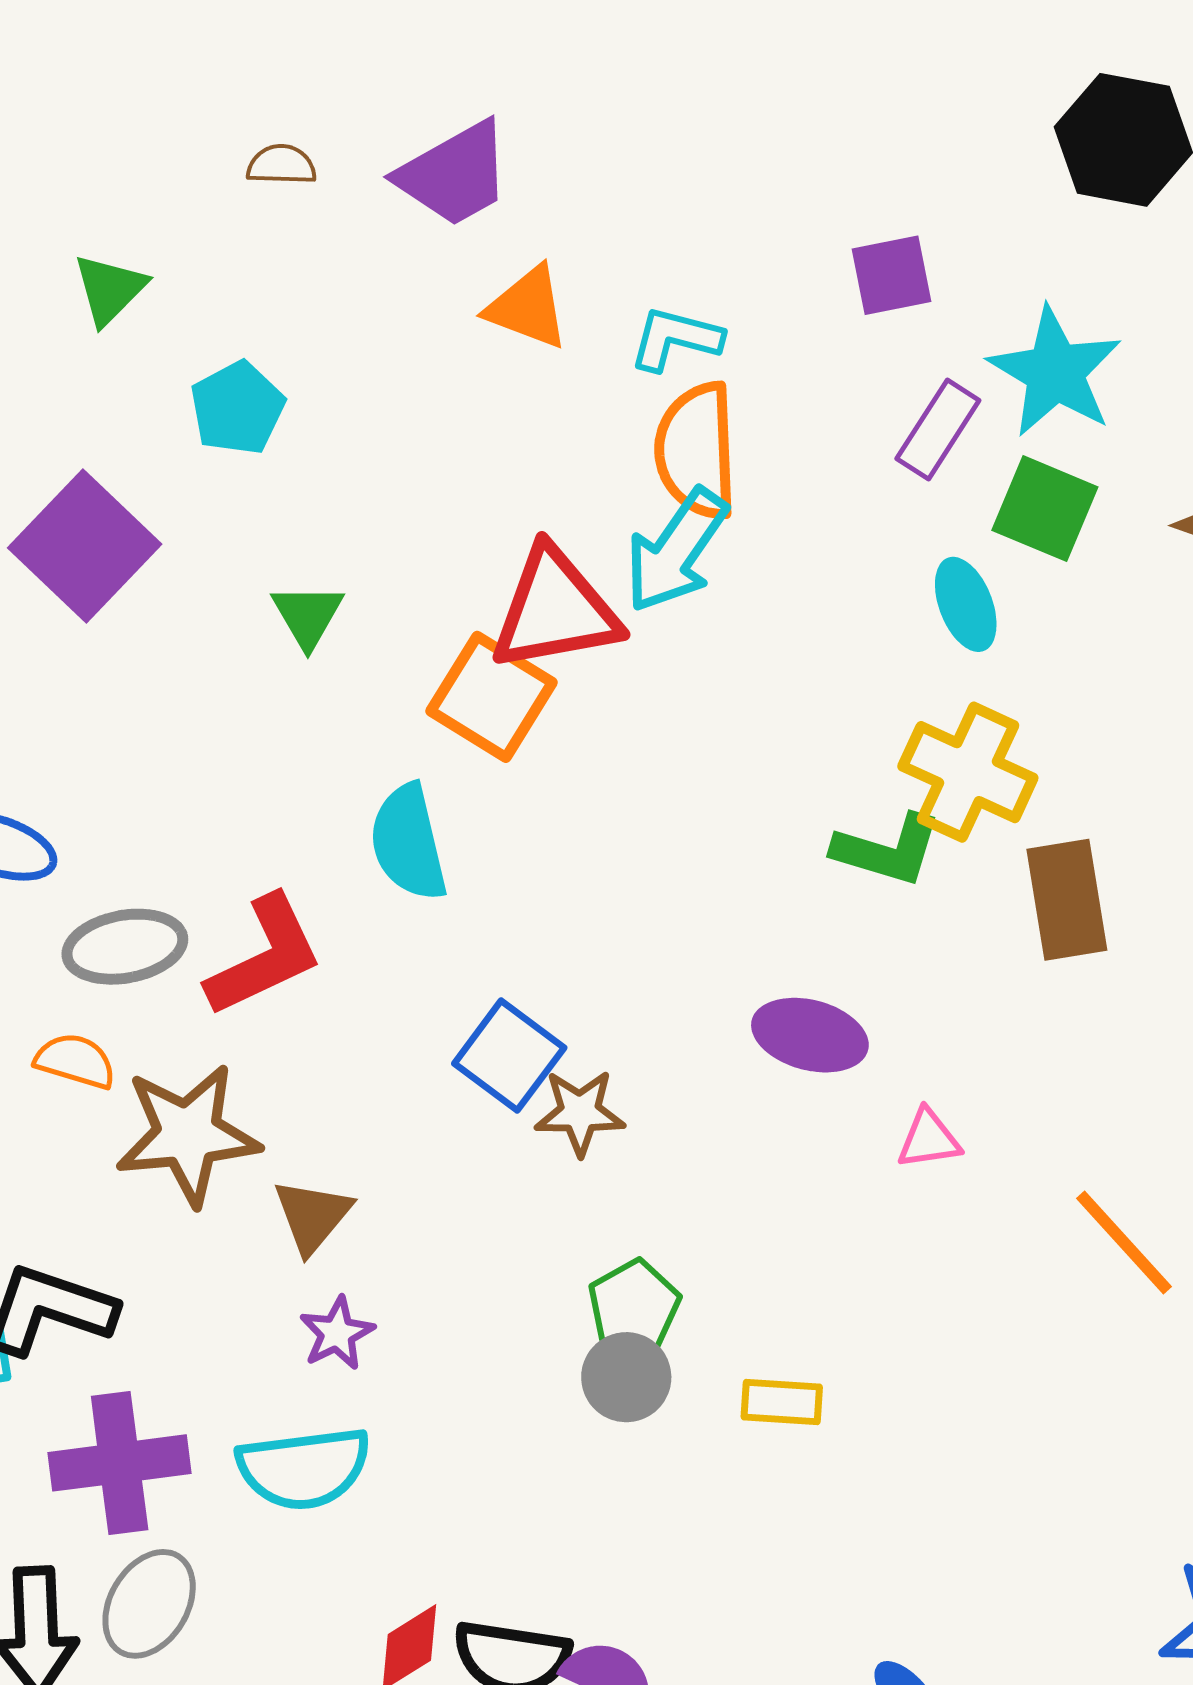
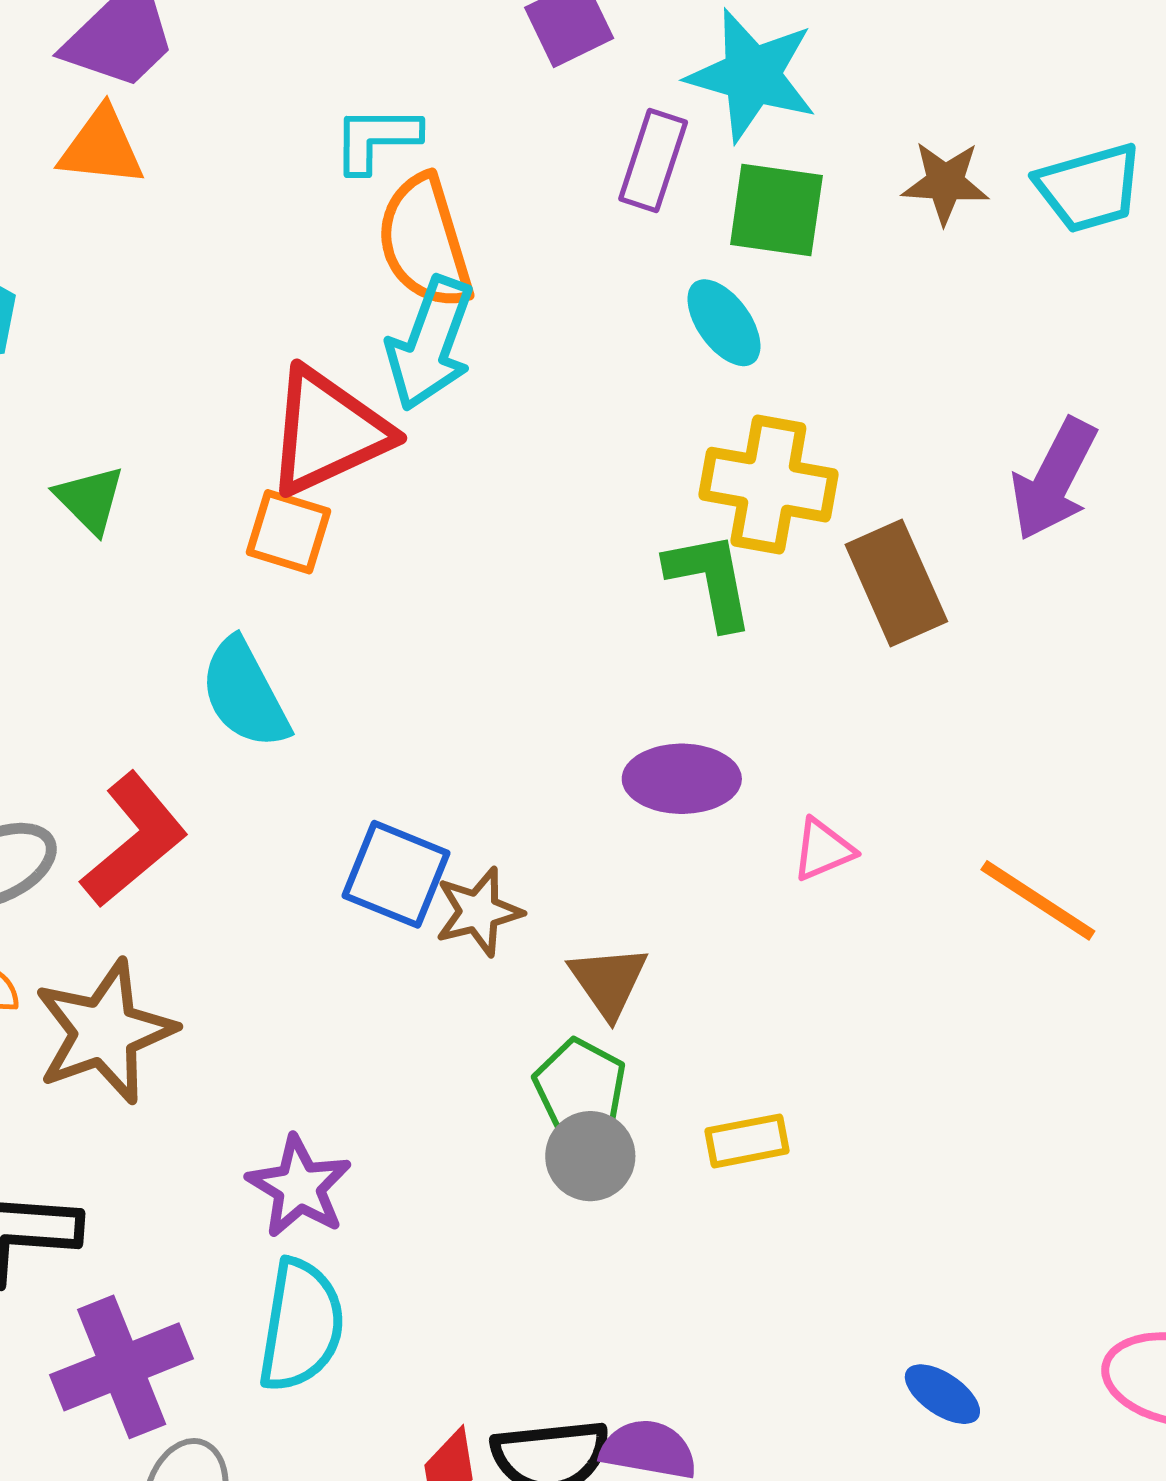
orange triangle: (528, 308) -> (102, 147), moved
orange square: (492, 697) -> (288, 532), size x0.7
green L-shape: (887, 850) -> (710, 580), turned -103
brown triangle: (312, 1216) -> (609, 981), moved
purple star: (337, 1333) -> (299, 1187), size x1.4
cyan semicircle: (304, 1468) -> (301, 1325), turned -59

